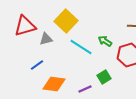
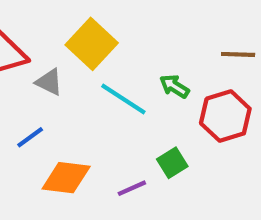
gray triangle: (46, 39) -> (49, 82), turned 40

